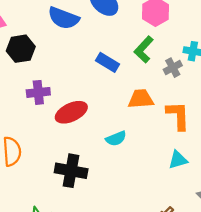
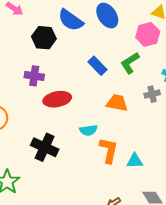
black hexagon: (21, 49) -> (44, 38), moved
gray cross: (173, 68) -> (152, 94), moved
orange L-shape: (178, 116) -> (109, 150), moved

